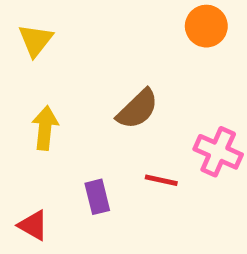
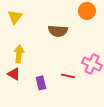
brown semicircle: (138, 109) -> (58, 31), moved, turned 48
red triangle: (33, 225) -> (14, 74), moved

